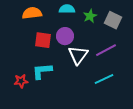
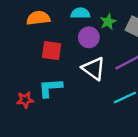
purple circle: (65, 36) -> (89, 37), moved
white triangle: (78, 55) -> (94, 69), turned -30

